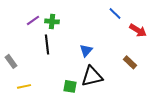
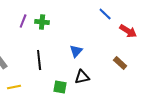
purple line: (33, 20) -> (23, 21), turned -32
black line: (47, 44) -> (39, 60), moved
black triangle: (92, 76) -> (82, 77), size x0.7

